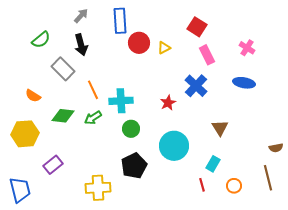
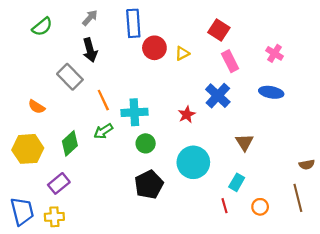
green semicircle: (41, 40) -> (42, 27), moved
green diamond: (63, 116) -> (70, 143), moved, turned -50
yellow cross: (98, 188) -> (54, 217), moved, size x0.7

